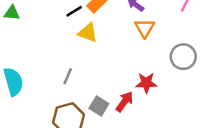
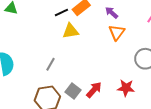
yellow triangle: (88, 33) -> (71, 31), turned -36
red star: (146, 83) -> (126, 88), moved

